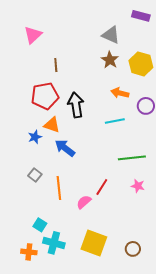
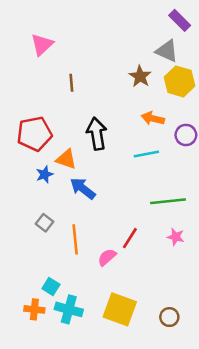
purple rectangle: (141, 16) -> (180, 20), turned 30
gray triangle: (111, 35) -> (167, 51), moved
red pentagon: (45, 96) -> (34, 134), moved
orange cross: (29, 252) -> (34, 309), moved

